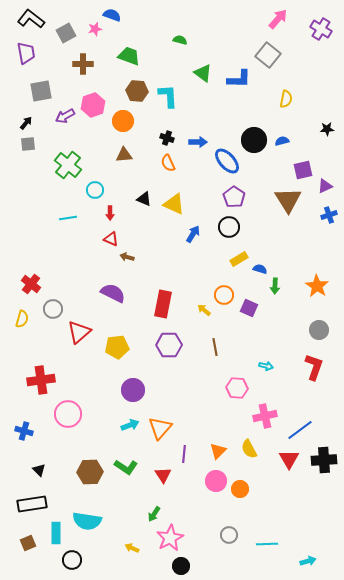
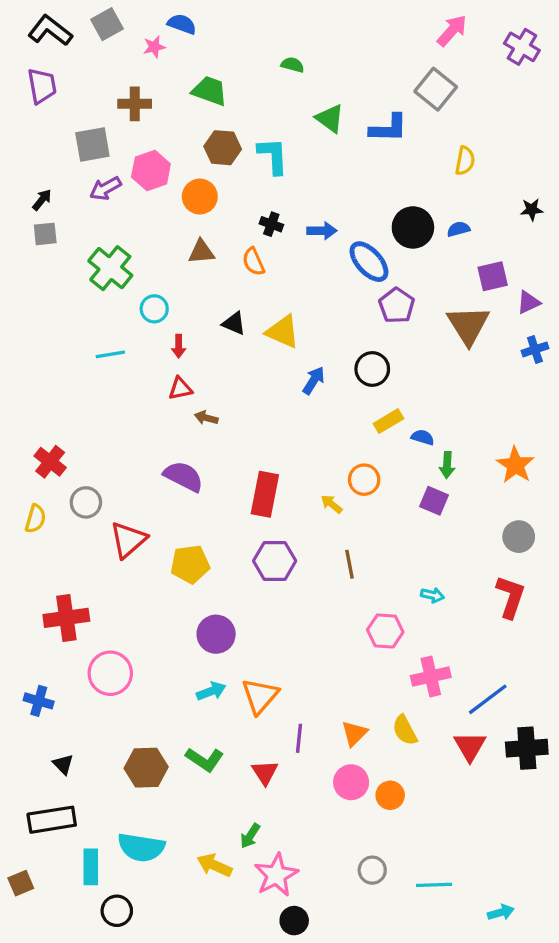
gray square: (66, 33) -> (107, 24), moved
gray square: (41, 91) -> (92, 144), moved
orange semicircle: (168, 163) -> (253, 262), moved
purple pentagon: (234, 197) -> (397, 306), moved
red triangle: (111, 239) -> (180, 389), turned -35
purple square: (249, 308) -> (434, 501), moved
brown square: (28, 543) -> (21, 883), moved
yellow arrow: (132, 548) -> (214, 865), moved, size x1.5

